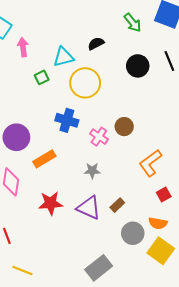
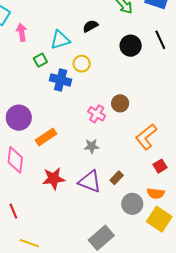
yellow circle: (85, 83) -> (82, 64), size x0.6
blue cross: (67, 120) -> (61, 80), moved

